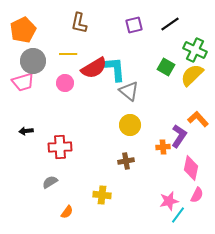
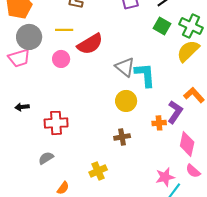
green square: (166, 67) -> (162, 26), moved
cyan L-shape: (115, 69) -> (145, 75), moved
yellow cross: (102, 195) -> (98, 171), turned -30
pink semicircle: (197, 195) -> (193, 171), turned 105

